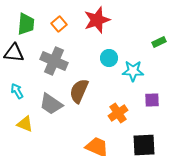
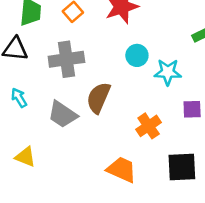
gray cross: (54, 61) -> (66, 59), turned -32
yellow triangle: (25, 124) -> (25, 157), moved

